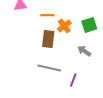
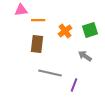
orange line: (47, 15) -> (38, 20), moved
brown rectangle: (48, 39) -> (37, 44), moved

